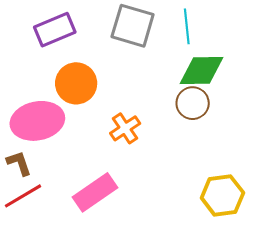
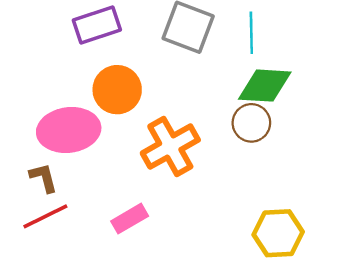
orange cross: (125, 128) -> (170, 146), size x1.6
pink rectangle: (95, 192) -> (130, 219), size x0.7

